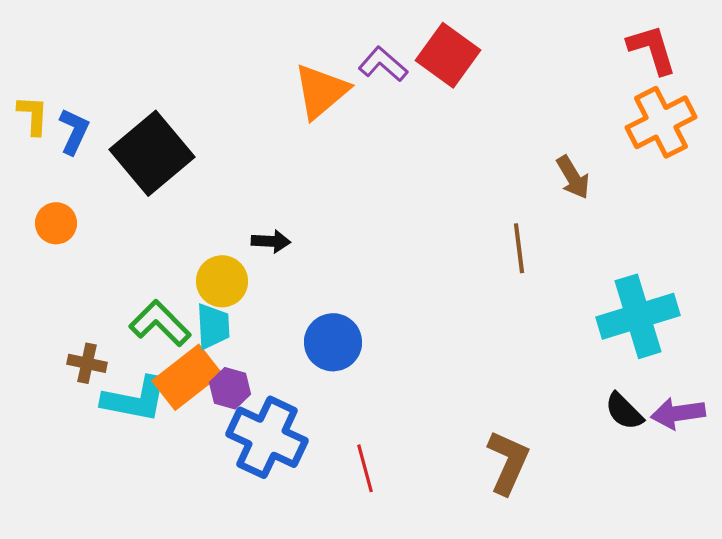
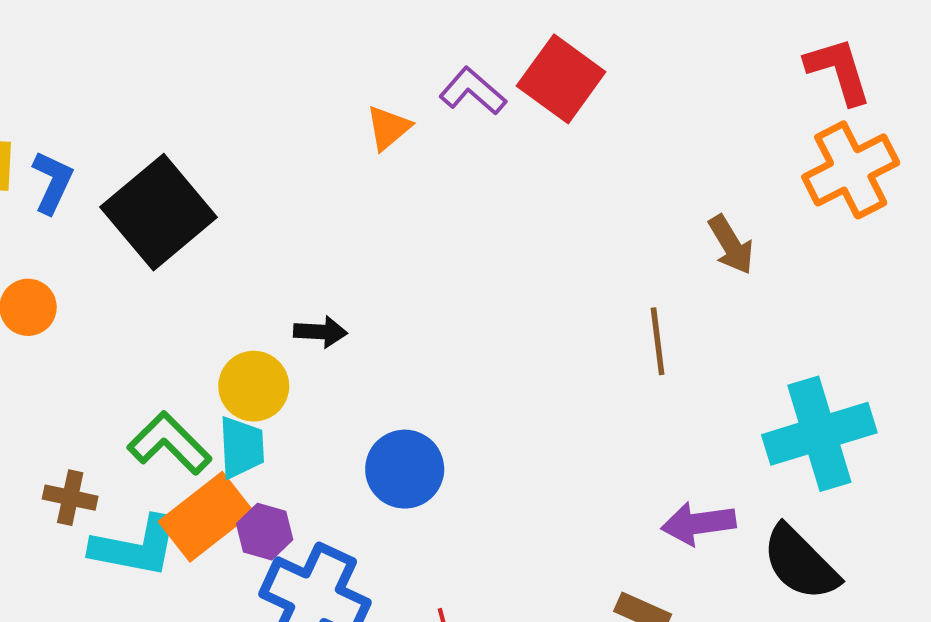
orange triangle: (321, 91) -> (388, 128), size x0.6
black semicircle: (624, 411) -> (800, 563), size x1.5
purple arrow: (678, 413) -> (698, 523), moved

